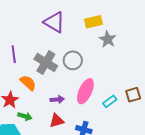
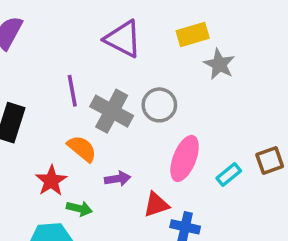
purple line: (14, 54) -> (72, 91), moved
purple arrow: (57, 99) -> (118, 179), moved
red triangle: (57, 121) -> (156, 205), moved

